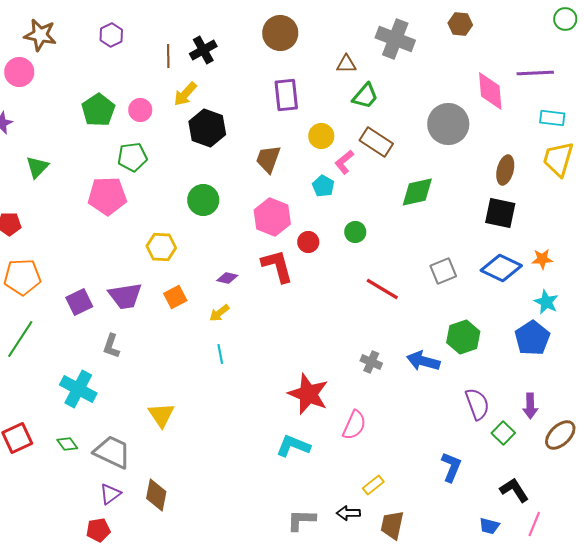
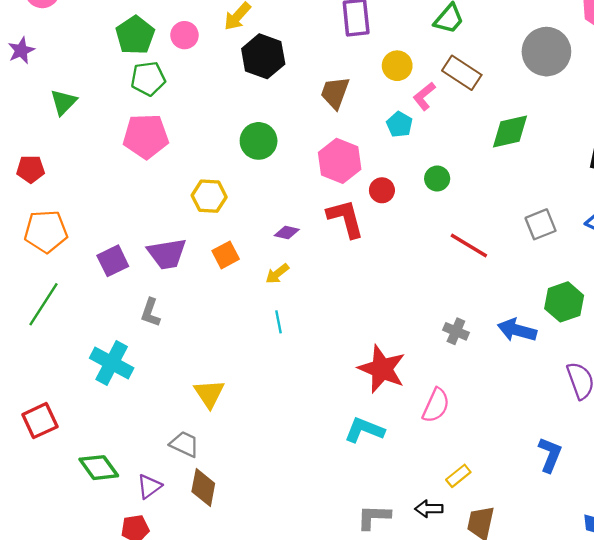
green pentagon: (132, 157) -> (148, 79), moved
green diamond: (67, 444) -> (99, 468), moved, size x1.6
gray trapezoid: (112, 452) -> (184, 444), moved, size x0.7

